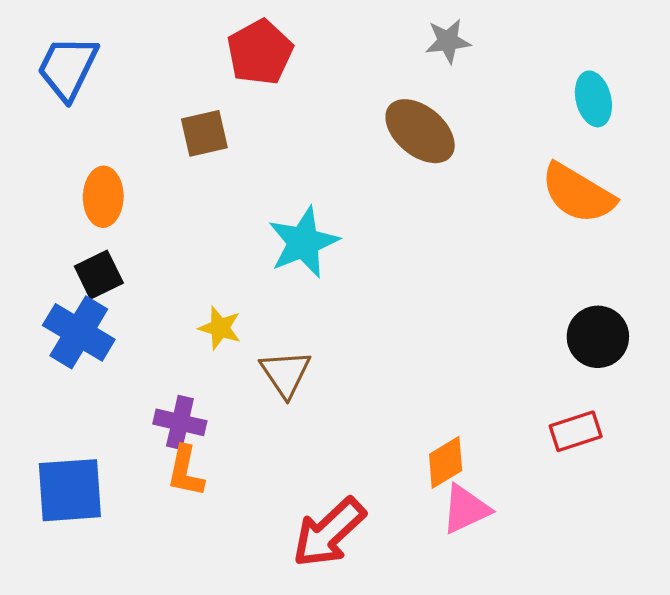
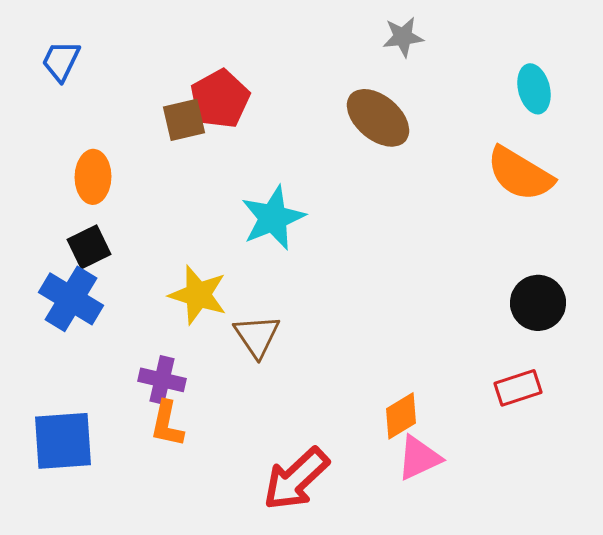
red pentagon: (260, 52) -> (220, 99), moved
blue trapezoid: (68, 68) -> (61, 61), size x0.7
yellow star: (220, 328) -> (198, 295), size x1.5

